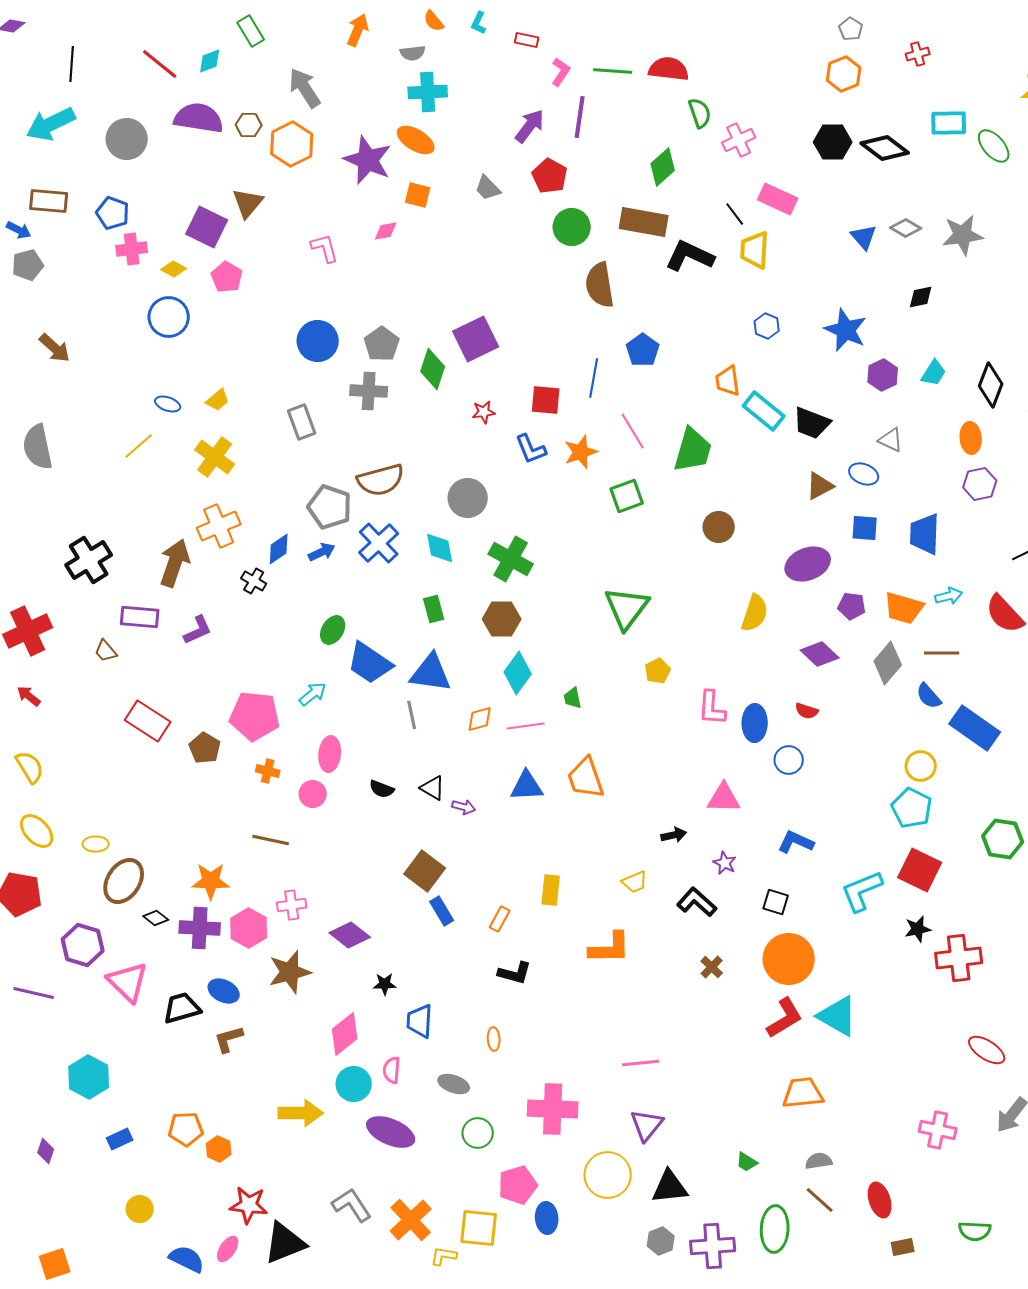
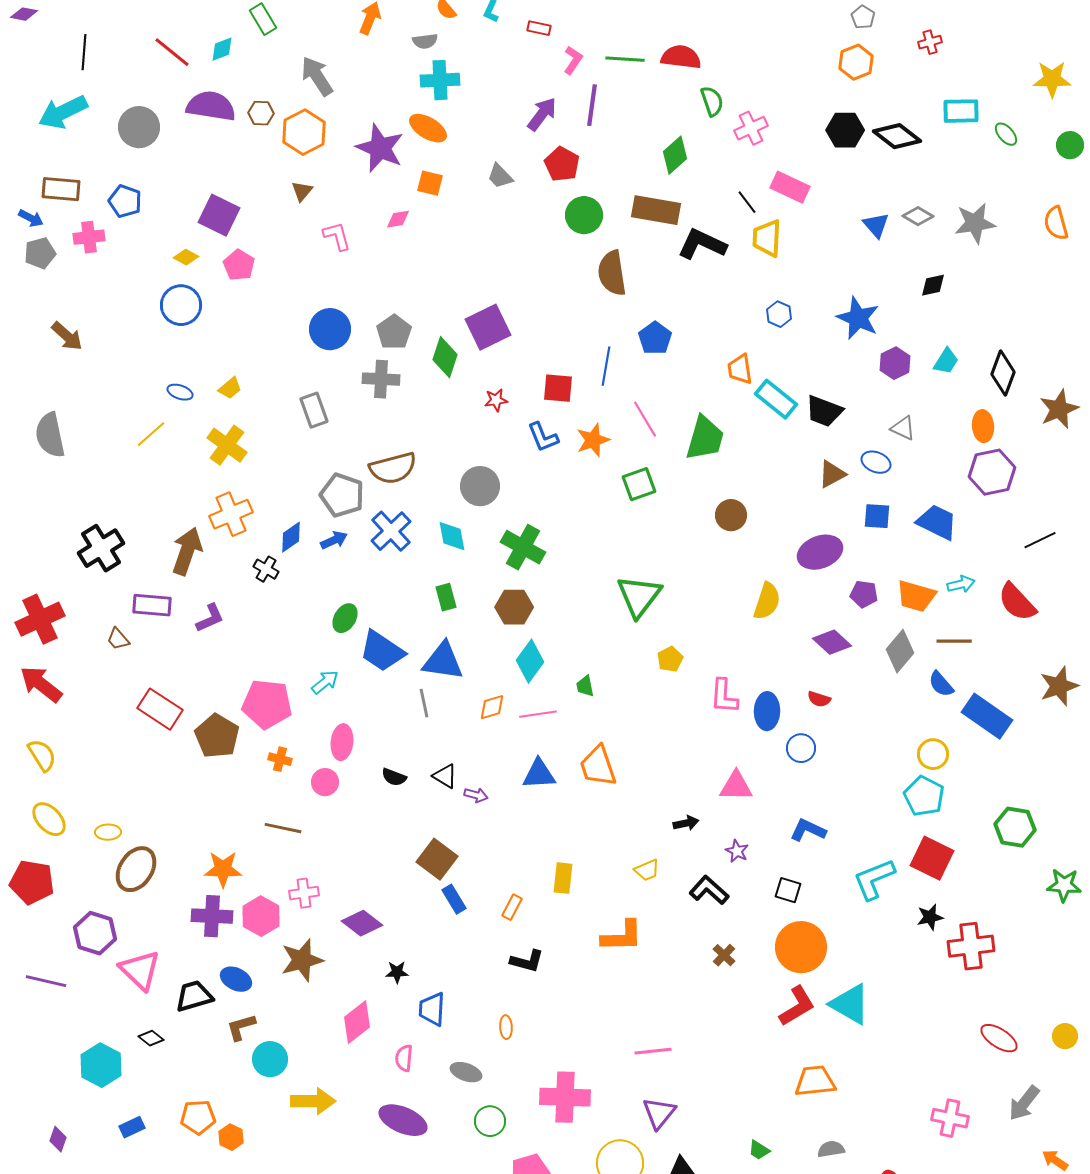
green ellipse: (994, 146) -> (1006, 134), size x0.7
brown triangle: (248, 203) -> (302, 191), moved, size x0.7
pink cross: (132, 249) -> (89, 237), moved
purple hexagon: (980, 484) -> (992, 472), size x1.4
blue trapezoid: (925, 534) -> (937, 522), turned 114
red arrow: (29, 696) -> (41, 684), size x1.8
brown pentagon: (205, 748) -> (217, 736), size x1.4
black diamond: (156, 918) -> (151, 1038), moved
cyan circle: (354, 1084) -> (270, 1059), moved

